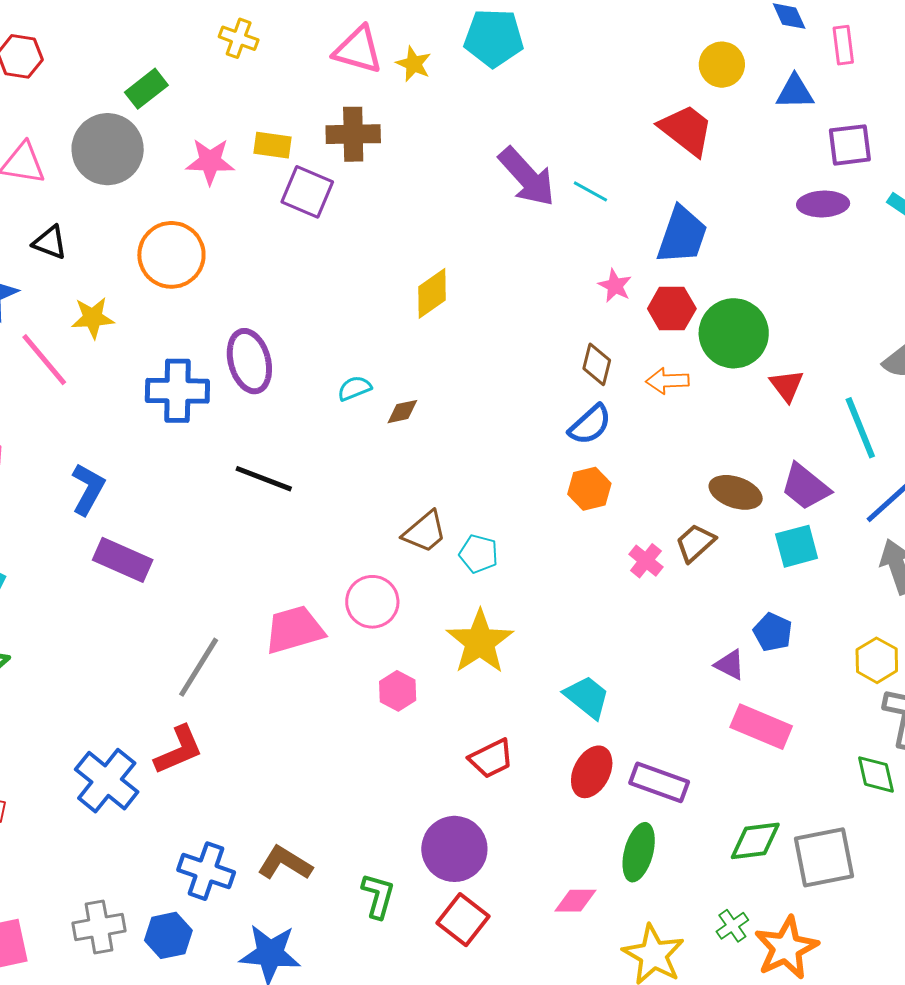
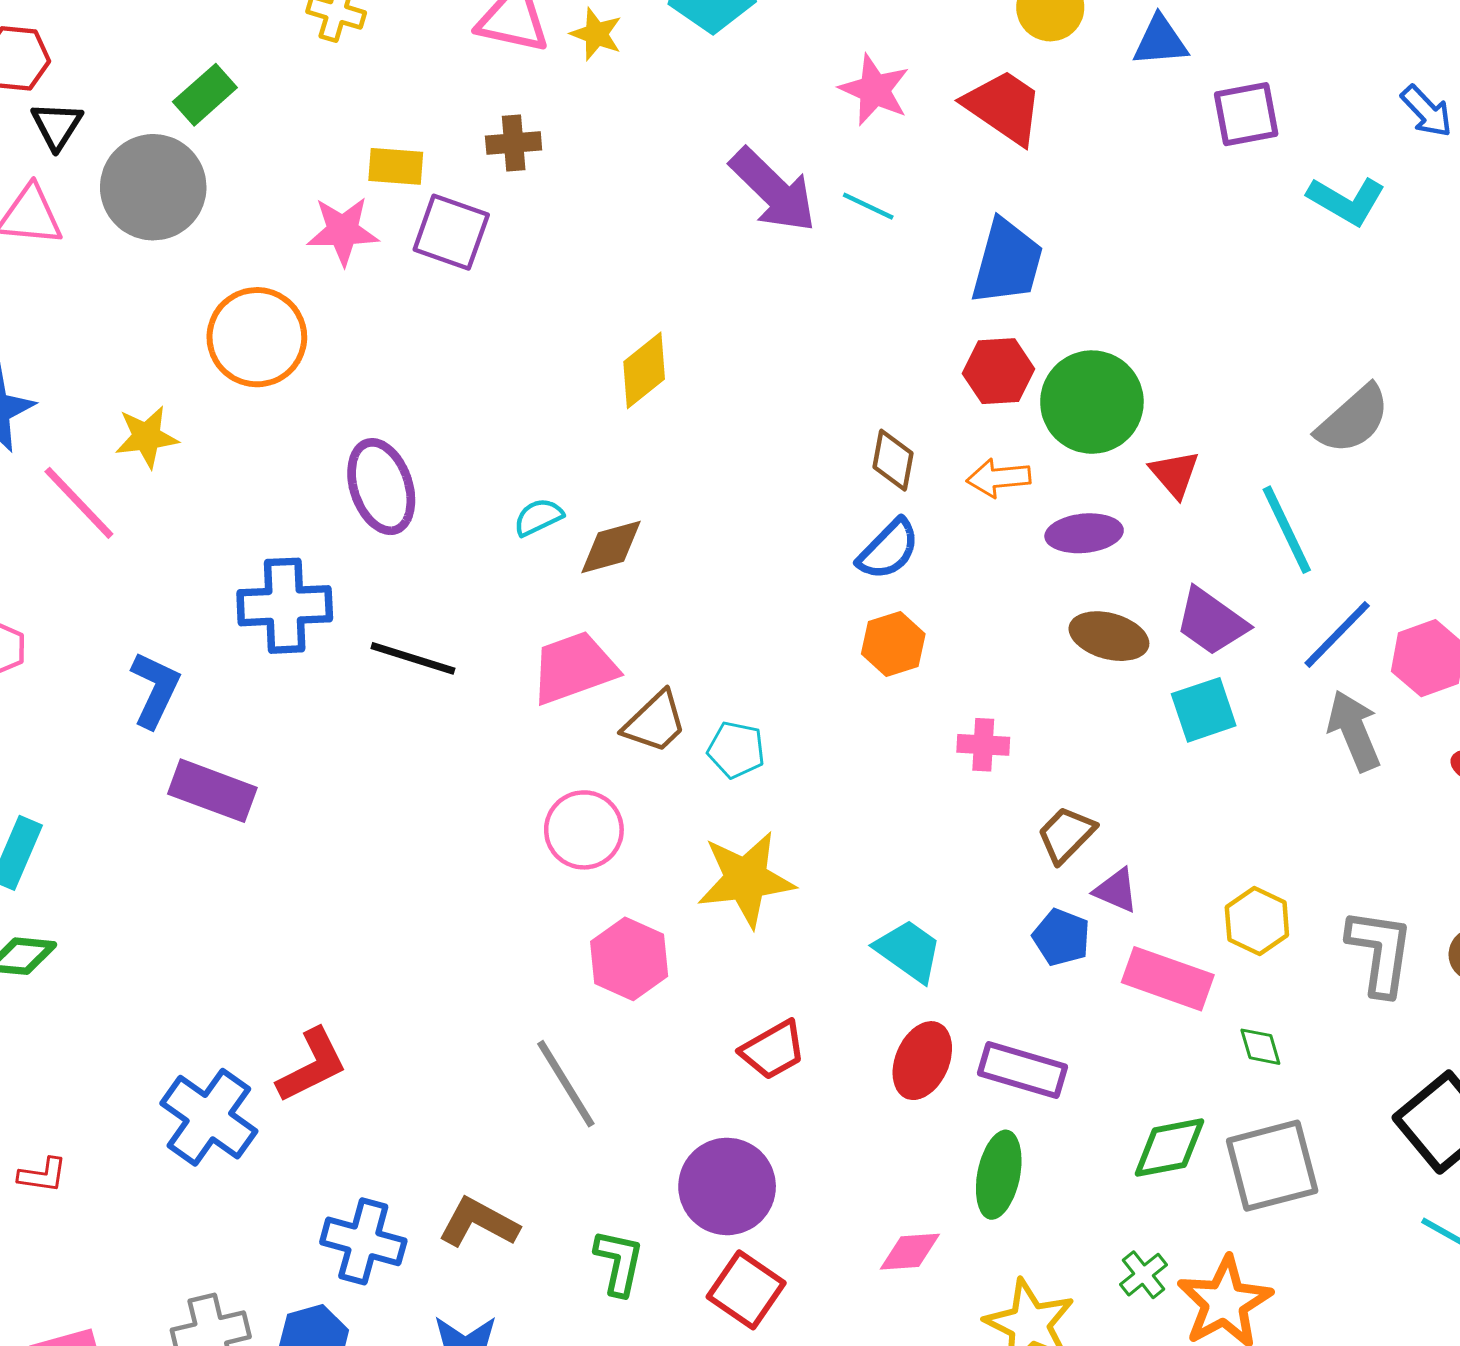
brown cross: (353, 134) -> (514, 143), size x0.7
pink star: (210, 161) -> (343, 231), moved
purple ellipse: (823, 204) -> (1084, 533), moved
black triangle: (50, 242) -> (57, 126), moved, turned 45
pink star: (615, 286) -> (875, 90), moved, size x1.4
blue cross: (177, 391) -> (285, 606), moved
brown diamond: (402, 412) -> (611, 547), size x1.4
brown trapezoid: (695, 543) -> (1066, 834), moved
pink cross: (646, 561) -> (983, 745), turned -32
pink trapezoid: (294, 630) -> (574, 668), moved
blue pentagon: (773, 632) -> (1061, 937), moved
yellow star: (480, 642) -> (746, 879), turned 30
yellow hexagon: (877, 660) -> (1257, 921), moved
gray line: (199, 667) -> (566, 1084), moved, turned -60
pink hexagon: (398, 691) -> (629, 959), size x1.4
green diamond: (876, 774) -> (1260, 1047), moved, size x0.7

